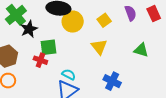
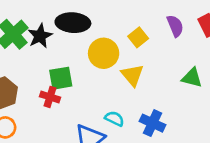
yellow circle: (73, 22) -> (104, 53), moved
black star: (29, 29) -> (40, 36), moved
cyan semicircle: (69, 75) -> (115, 119), moved

